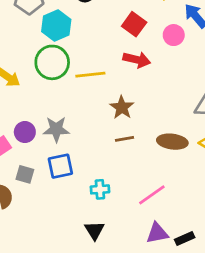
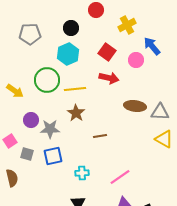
cyan hexagon: (56, 26) -> (68, 54), moved
brown star: (122, 107) -> (76, 113), moved
purple circle: (25, 132) -> (31, 120), moved
brown ellipse: (172, 142) -> (135, 106), moved
gray square: (25, 174) -> (27, 154), moved

